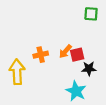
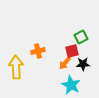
green square: (91, 14) -> (81, 37), moved, turned -32
orange arrow: (65, 51) -> (65, 63), moved

